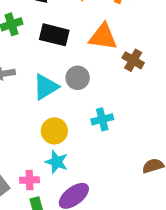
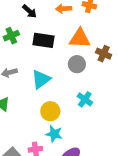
gray circle: (78, 78) -> (77, 64), moved
cyan cross: (102, 119) -> (85, 99), turned -35

